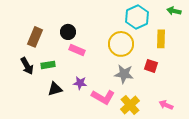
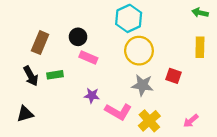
cyan hexagon: (137, 17) -> (129, 18), moved
yellow rectangle: (161, 39) -> (200, 47), moved
black triangle: (55, 89) -> (25, 114), moved
pink arrow: (166, 105) -> (191, 121), turned -64

